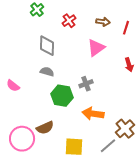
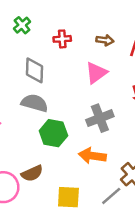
red cross: (69, 21) -> (62, 39), turned 32
gray semicircle: (47, 72) -> (35, 103), size x1.5
gray cross: (86, 84) -> (100, 118), moved, size x1.5

